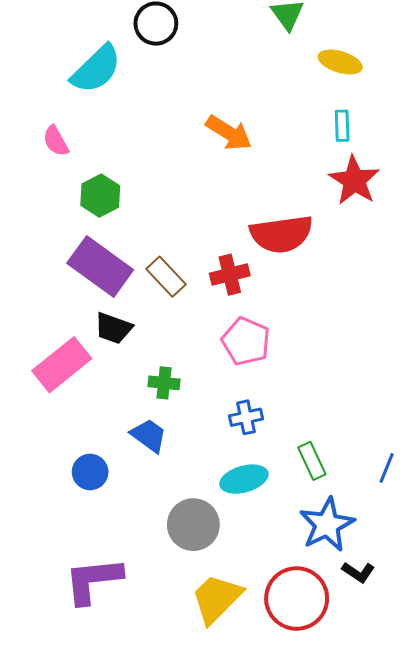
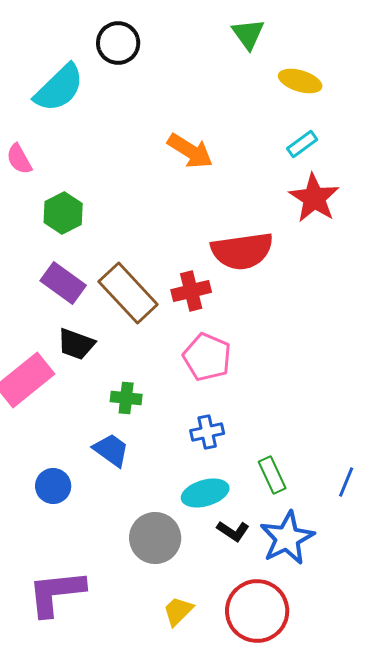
cyan rectangle: (342, 126) -> (302, 144), turned 56
purple rectangle: (100, 266) -> (63, 283), size x0.7
brown rectangle: (166, 277) -> (128, 293), size x1.5
black L-shape: (358, 572) -> (233, 531), moved
yellow trapezoid: (217, 599) -> (178, 611), size x0.6

